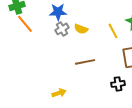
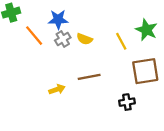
orange line: (25, 24) -> (34, 36), moved
yellow arrow: (59, 93) -> (57, 89), moved

